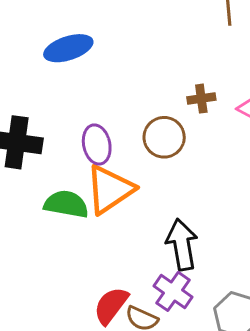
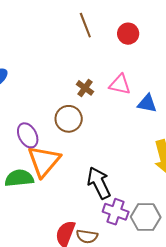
brown cross: (201, 99) -> (85, 88), turned -30
purple cross: (173, 291) -> (116, 212), moved

